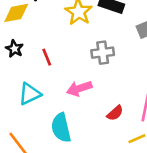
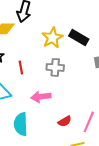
gray cross: (103, 53) -> (55, 67), moved

